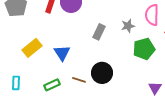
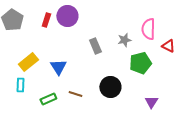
gray rectangle: (99, 32) -> (95, 46), turned -49
black circle: (102, 73) -> (110, 87), moved
cyan rectangle: (16, 83) -> (20, 85), moved

